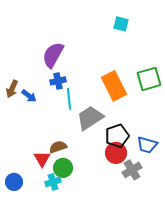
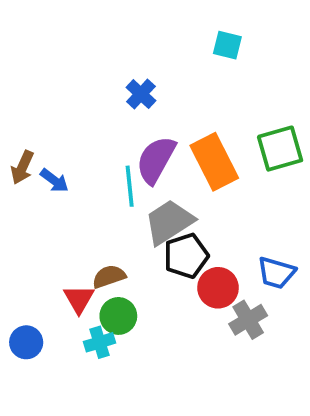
purple semicircle: (53, 55) -> (156, 160), moved
blue cross: (58, 81) -> (141, 94), moved, turned -35
black pentagon: (117, 136) -> (186, 256), moved

